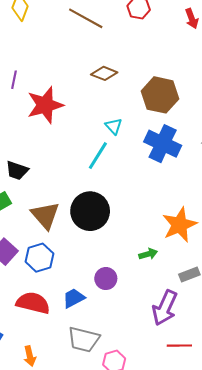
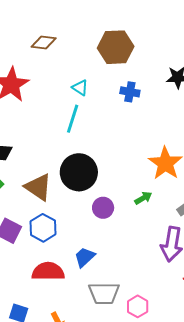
brown diamond: (104, 73) -> (44, 42), moved
blue cross: (163, 144) -> (130, 92), size x0.6
purple circle: (106, 279) -> (103, 208), moved

